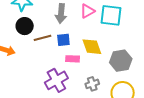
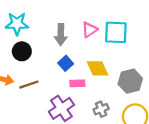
brown line: (43, 38) -> (29, 85), moved
blue square: (63, 40) -> (66, 63), turned -32

